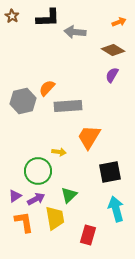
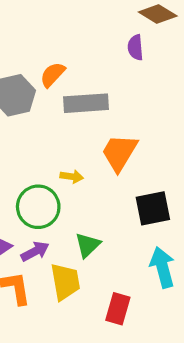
purple semicircle: (112, 75) -> (135, 47), moved, turned -35

